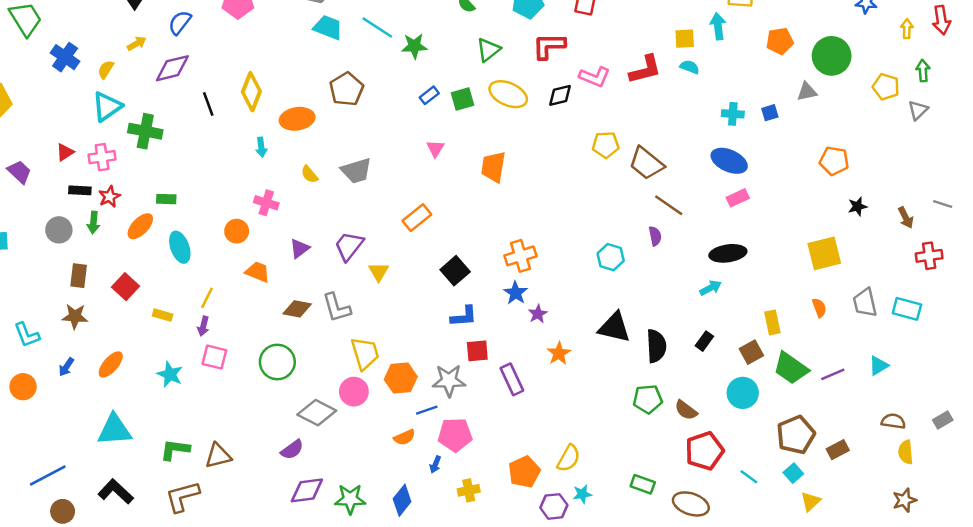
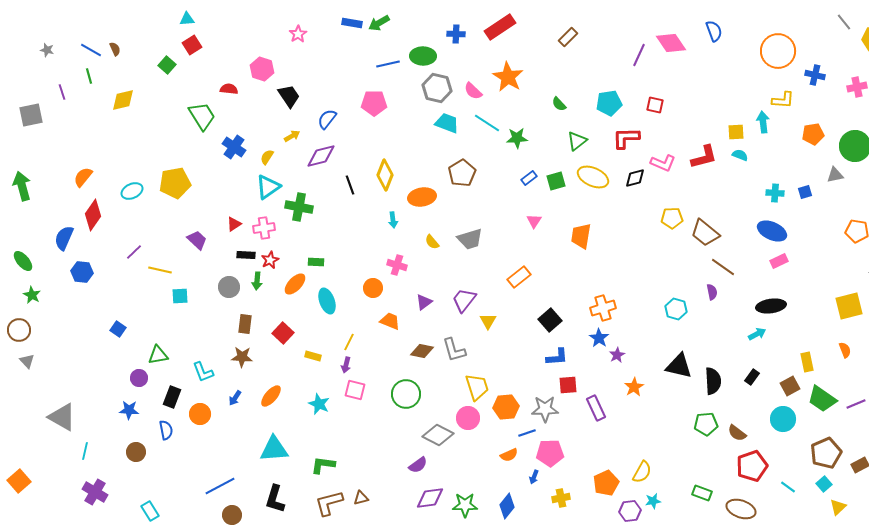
brown triangle: (218, 456) -> (361, 498), moved, size x0.7
black L-shape: (116, 492) -> (275, 499), turned -116

